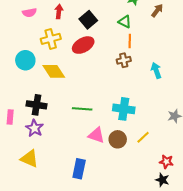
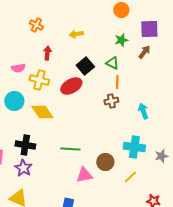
pink semicircle: (29, 13) -> (18, 68), moved
black square: (88, 20) -> (85, 66), moved
yellow cross: (51, 39) -> (39, 80), turned 30
cyan cross: (124, 109) -> (134, 147), moved
pink triangle: (96, 135) -> (84, 175), turned -30
brown circle: (118, 139) -> (105, 162), moved

